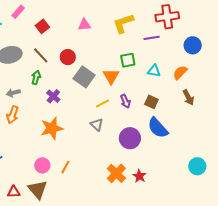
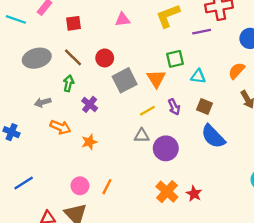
red square: (42, 26) -> (74, 23), turned 32
cyan triangle: (154, 71) -> (198, 76), moved
gray square: (84, 77) -> (125, 80), turned 30
orange arrow: (13, 115) -> (60, 127), moved, turned -84
gray triangle: (97, 125) -> (142, 136), turned -40
orange star: (52, 128) -> (89, 142), size x0.6
purple circle: (130, 138) -> (166, 148), moved

